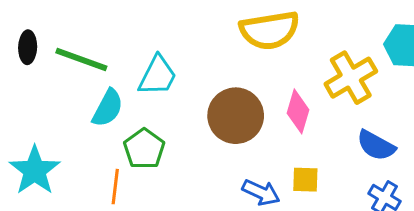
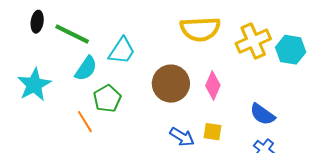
yellow cross: (351, 78) -> (253, 41), moved
cyan star: (35, 170) -> (34, 85), moved
orange line: (115, 187) -> (85, 122), turned -45

